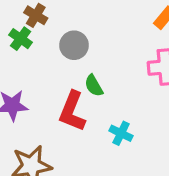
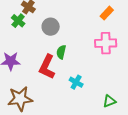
green semicircle: (94, 86) -> (61, 52), turned 40

